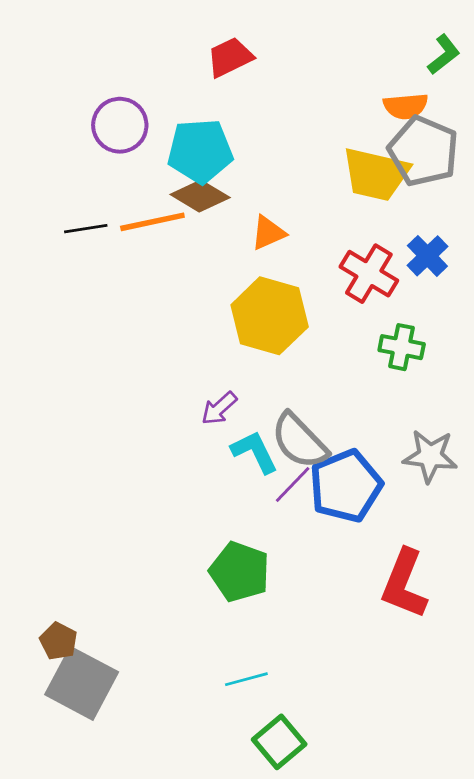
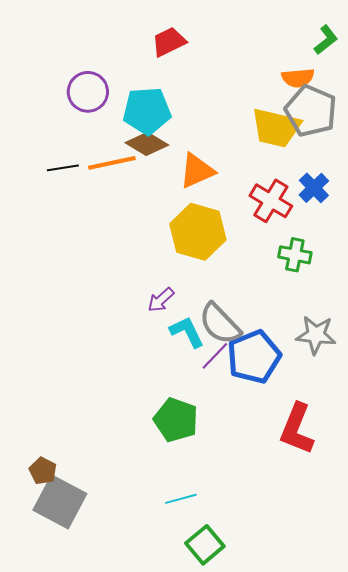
orange triangle: (268, 233) -> (197, 171), size x1.4

